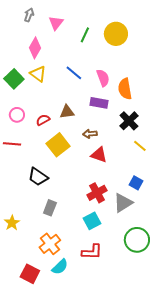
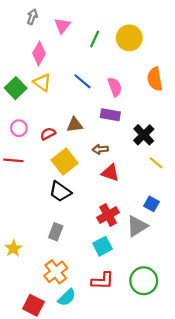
orange semicircle: (125, 89) -> (155, 79), moved
black trapezoid: (38, 177) -> (60, 192), moved
green circle: (137, 240) -> (144, 281), moved

